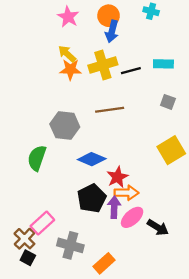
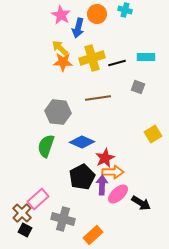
cyan cross: (151, 11) -> (125, 10), moved
blue arrow: (112, 31) -> (78, 28), moved
gray square: (168, 102) -> (138, 87), moved
yellow square: (171, 150) -> (153, 134), size x0.7
green semicircle: (37, 158) -> (46, 146), moved

